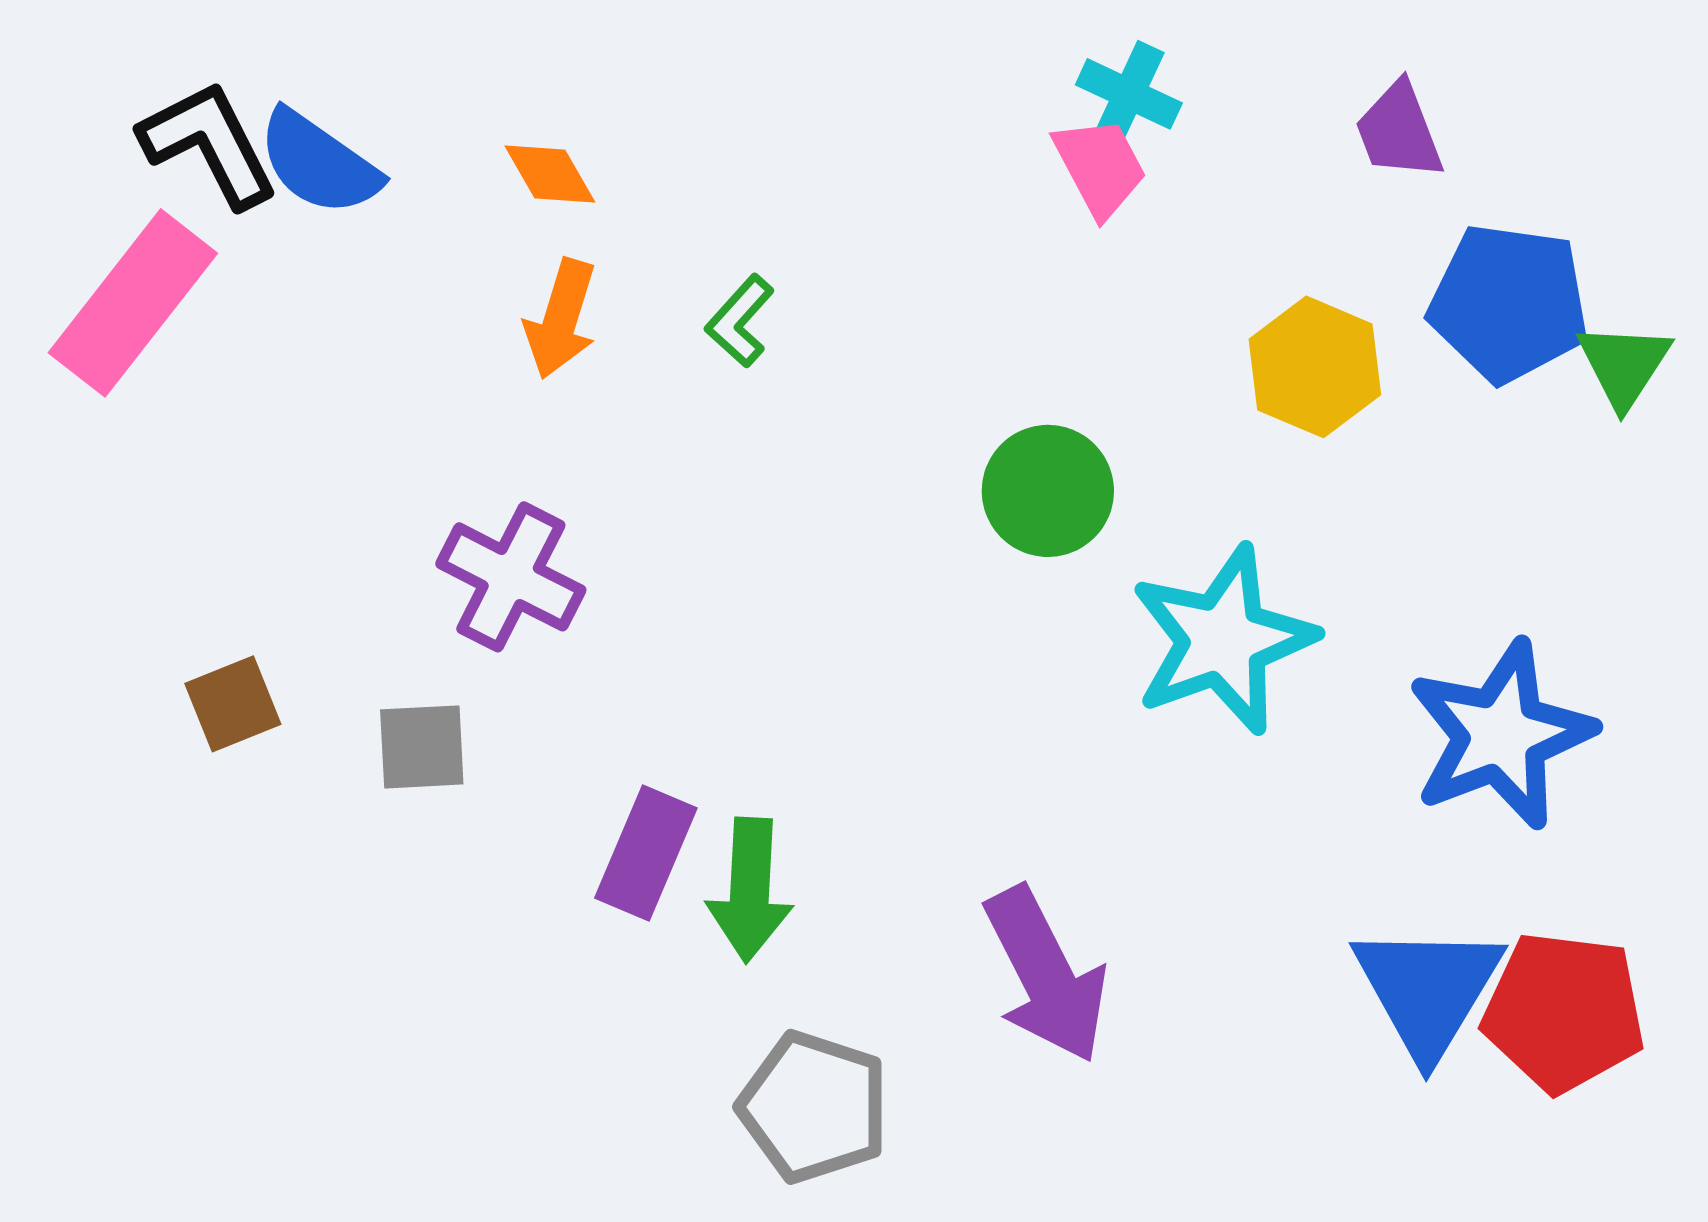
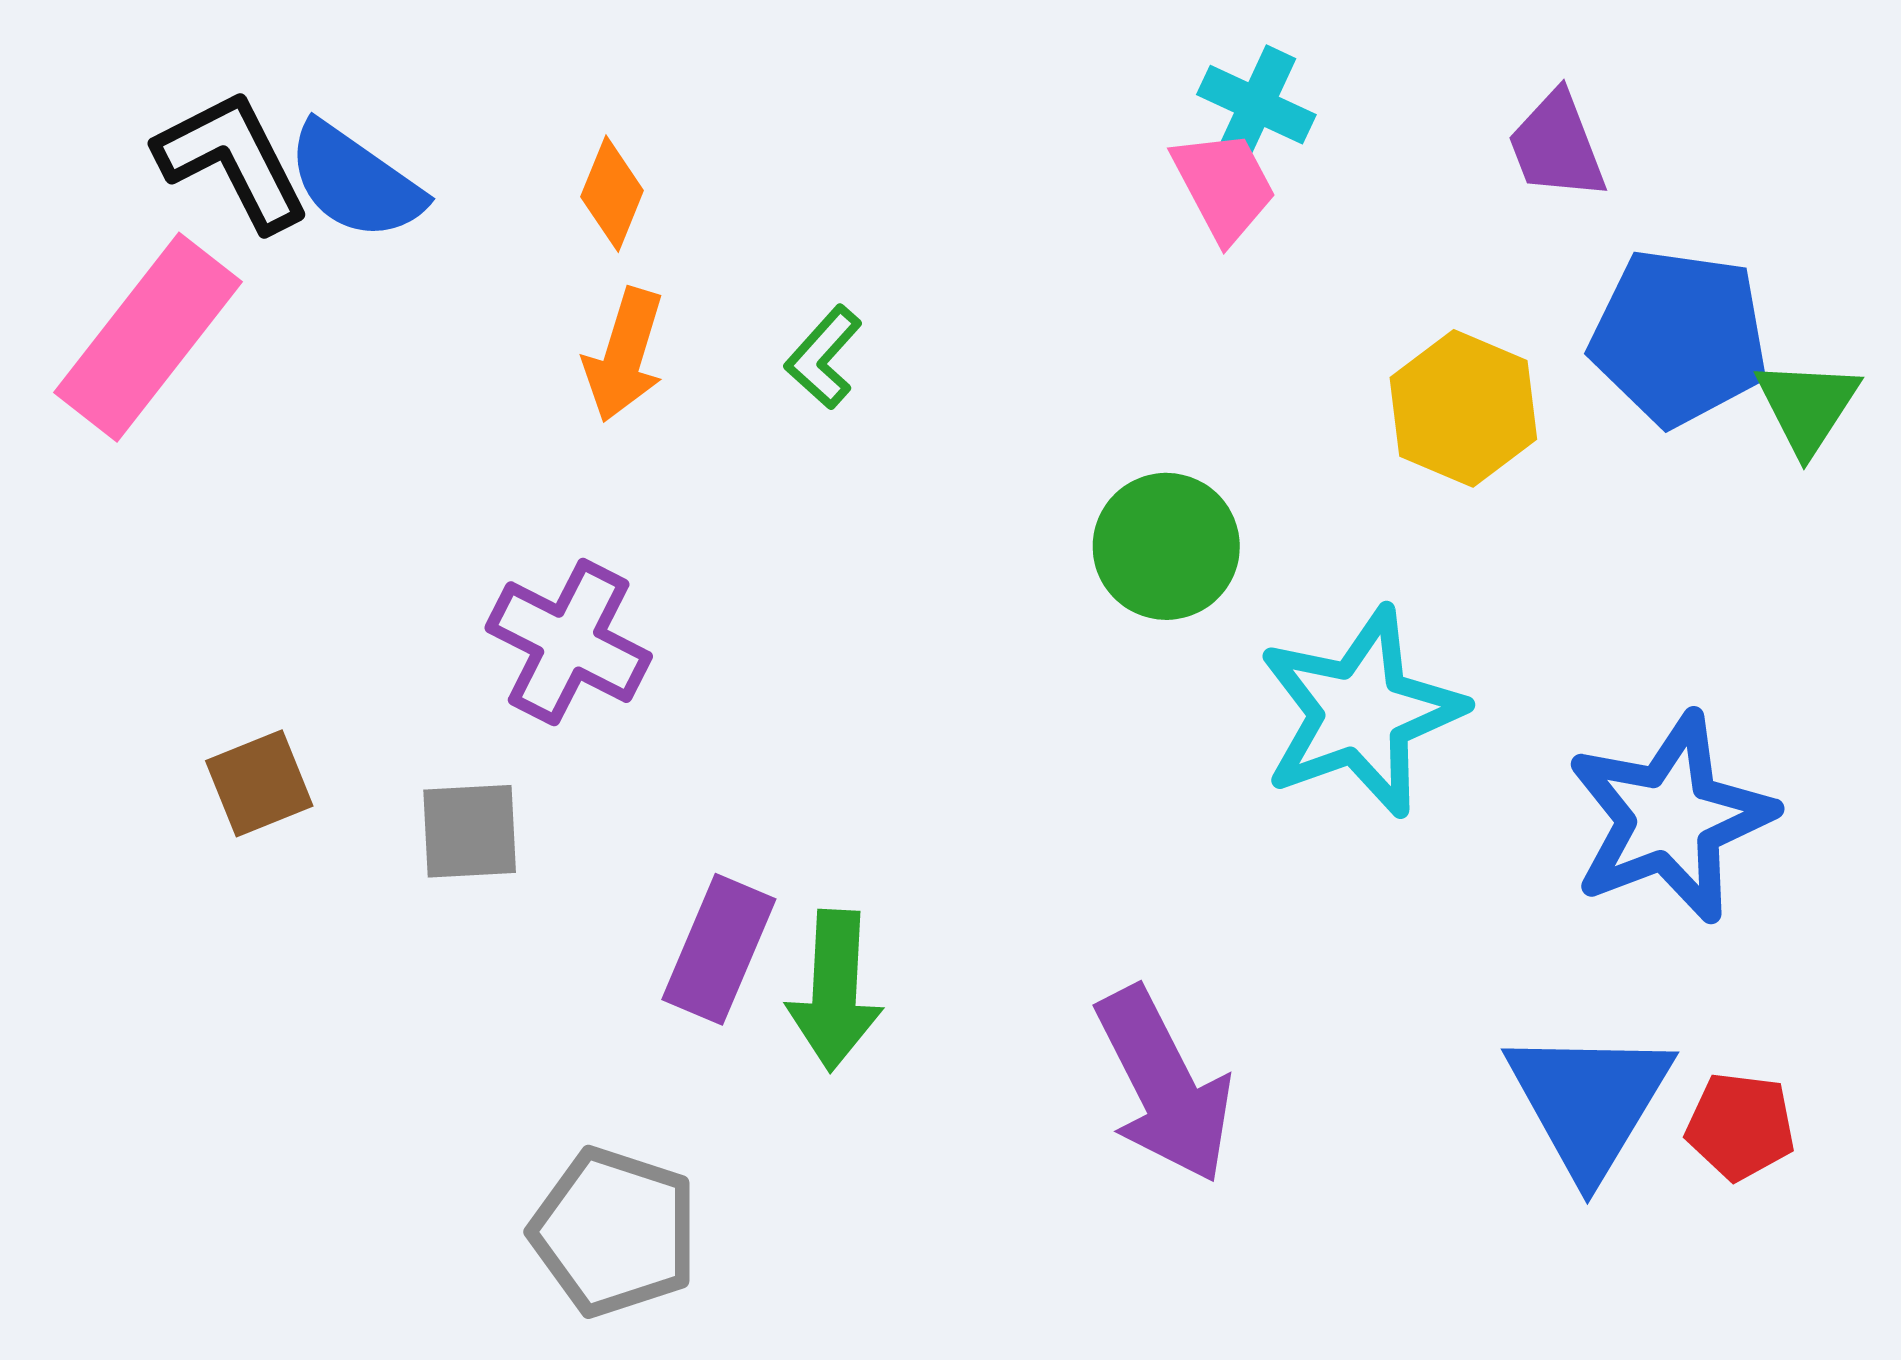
orange diamond: (550, 174) -> (612, 194), turned 52
red pentagon: (1564, 1012) -> (1740, 1126), size x0.6
gray pentagon: (814, 1107) -> (614, 1232), moved

